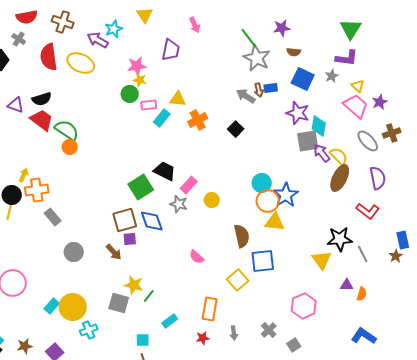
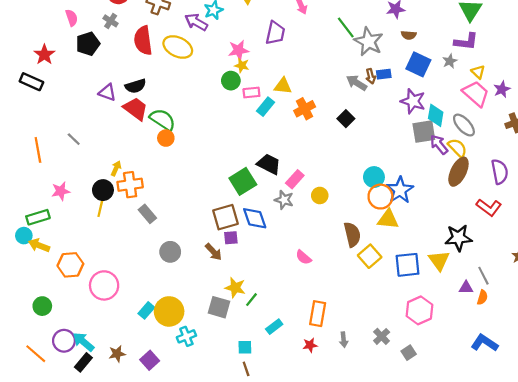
green line: (249, 38) -> (346, 27), moved
gray ellipse: (368, 141) -> (464, 125), moved
gray line: (363, 254) -> (483, 276), moved
blue square: (263, 261) -> (408, 265), moved
yellow square: (238, 280) -> (370, 256), moved

